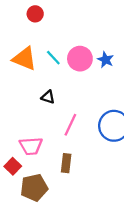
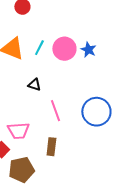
cyan line: (53, 58) -> (39, 48), turned 70
pink line: (70, 125) -> (55, 111), turned -45

